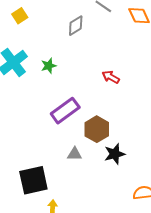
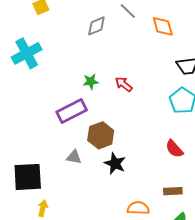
green star: (49, 66) -> (91, 82), moved
black star: (115, 154) -> (115, 163), turned 30

